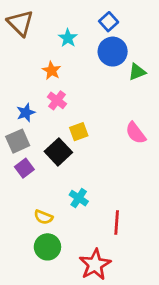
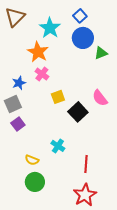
brown triangle: (20, 23) -> (15, 17), turned 30
cyan star: (68, 38) -> (50, 28), size x1.5
orange star: (52, 71) -> (38, 52), size x1.5
black square: (58, 152) -> (78, 112), moved
red star: (95, 265) -> (85, 195), moved

